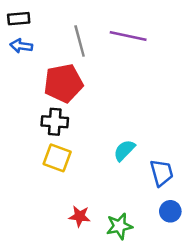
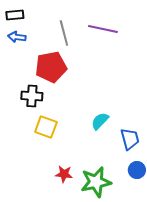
black cross: (55, 122) -> (32, 96), moved
green star: (119, 226) -> (96, 182), size x1.4

